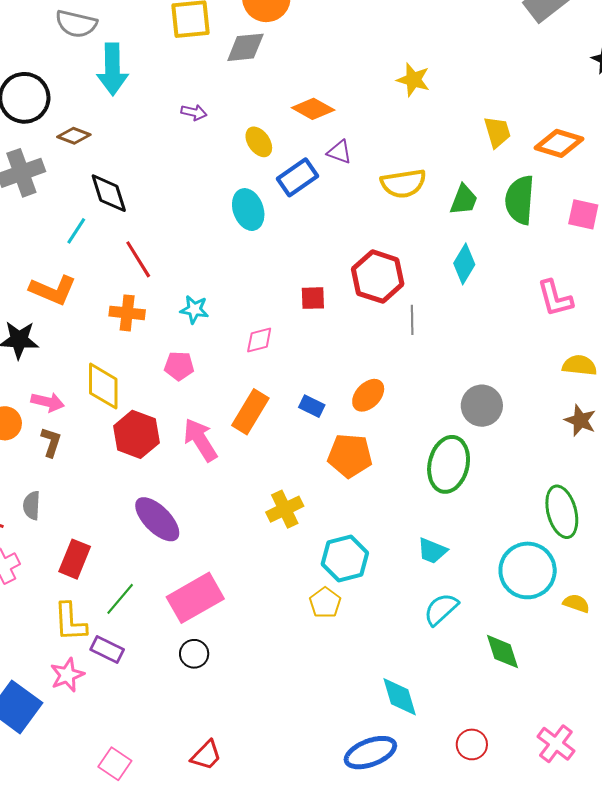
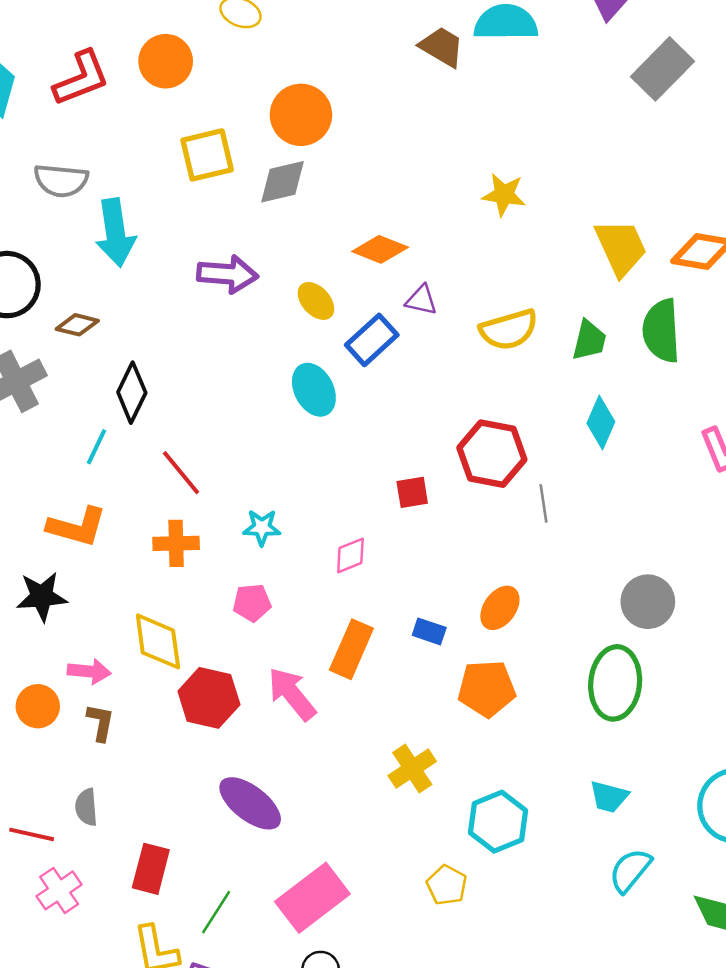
purple arrow: (194, 112) -> (227, 274), size x1.8
yellow trapezoid: (497, 132) -> (621, 247), size x1.4
black diamond: (109, 193) -> (132, 393), turned 51
yellow pentagon: (325, 603) -> (447, 885), moved

